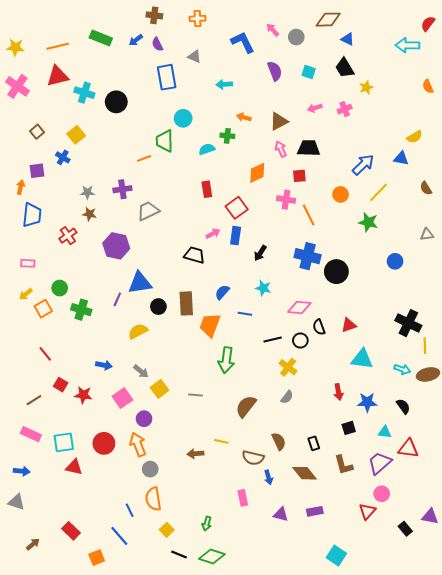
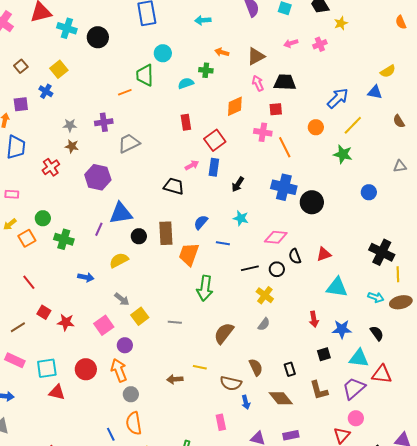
blue arrow: (104, 365) -> (86, 277), moved
cyan triangle: (385, 432) -> (359, 358), size x1.5

